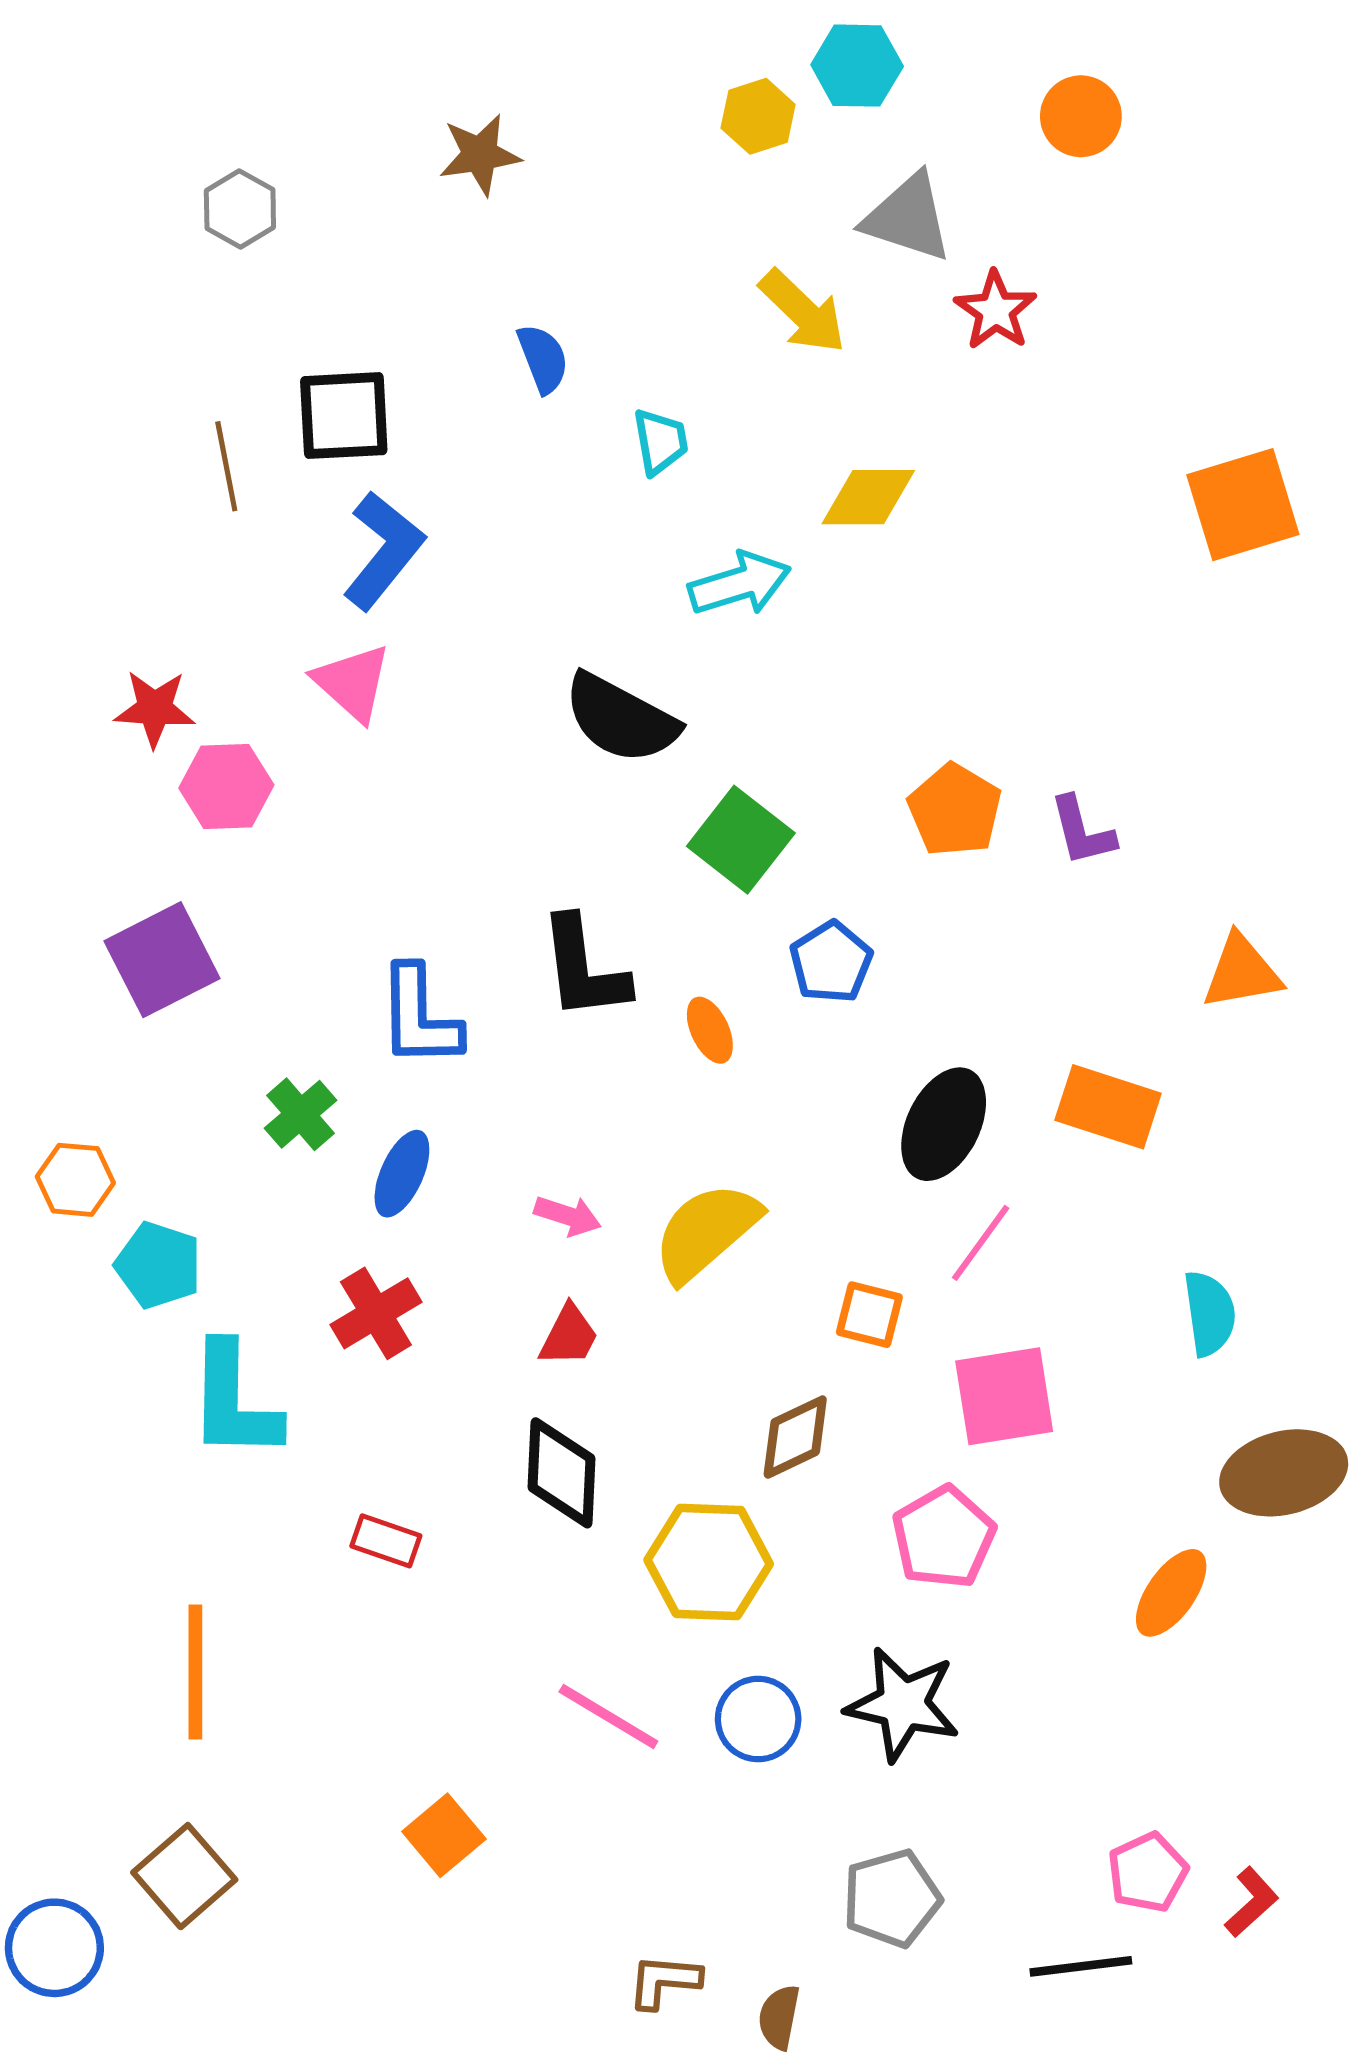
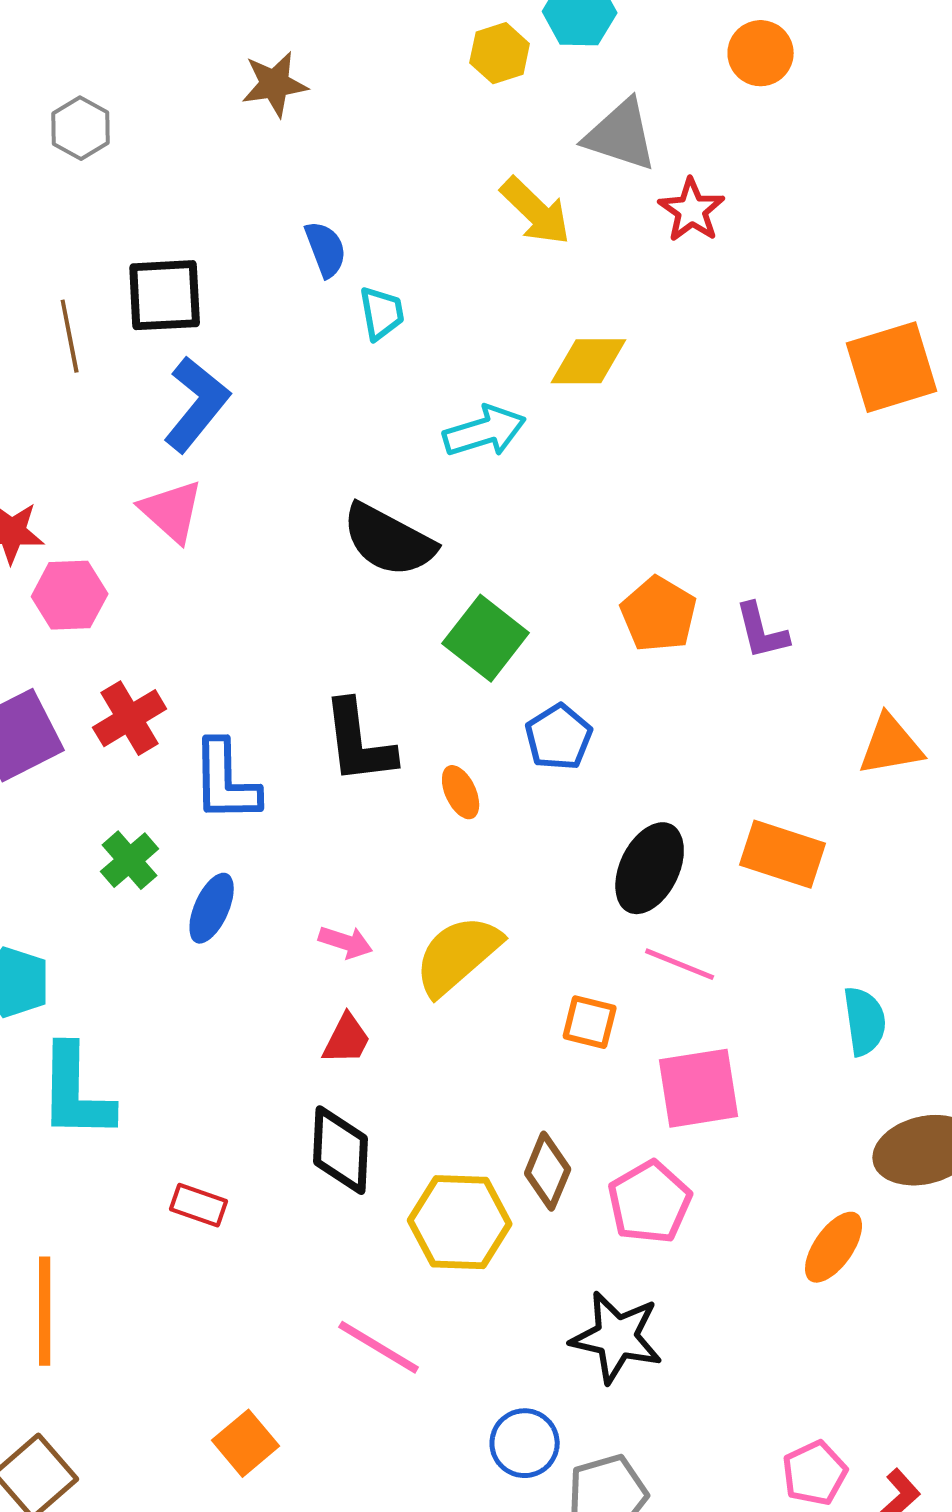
cyan trapezoid: (660, 442) -> (382, 313), moved
pink line: (981, 1243) -> (680, 964), turned 76
red cross: (376, 1313) -> (130, 718), moved
brown diamond: (795, 1437) -> (548, 1171), moved, turned -42
blue circle: (758, 1719) -> (525, 1443), moved

